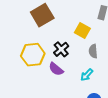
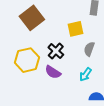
yellow square: (82, 31) -> (75, 29), turned -35
gray semicircle: (93, 51) -> (89, 49), turned 32

